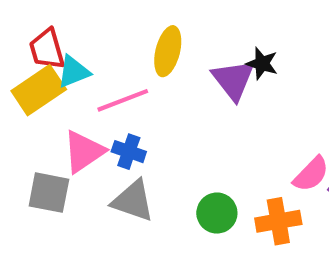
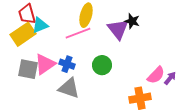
pink line: (123, 100) -> (78, 33), moved
gray square: (49, 193) -> (28, 69), moved
green circle: (217, 213) -> (102, 65), moved

